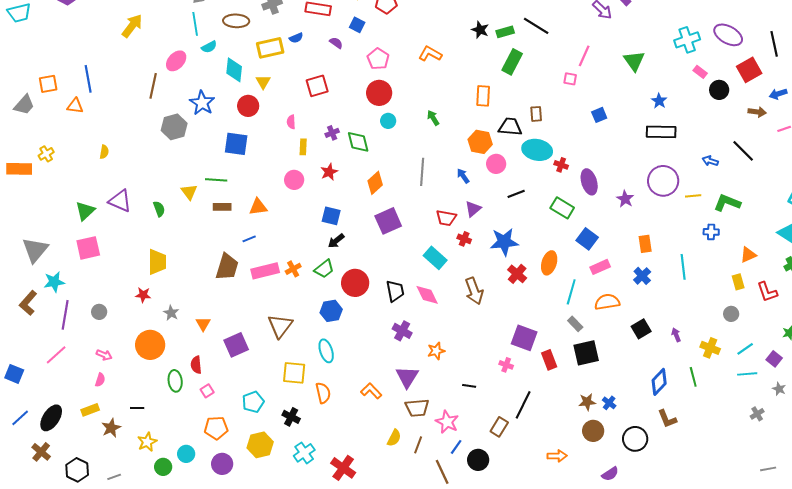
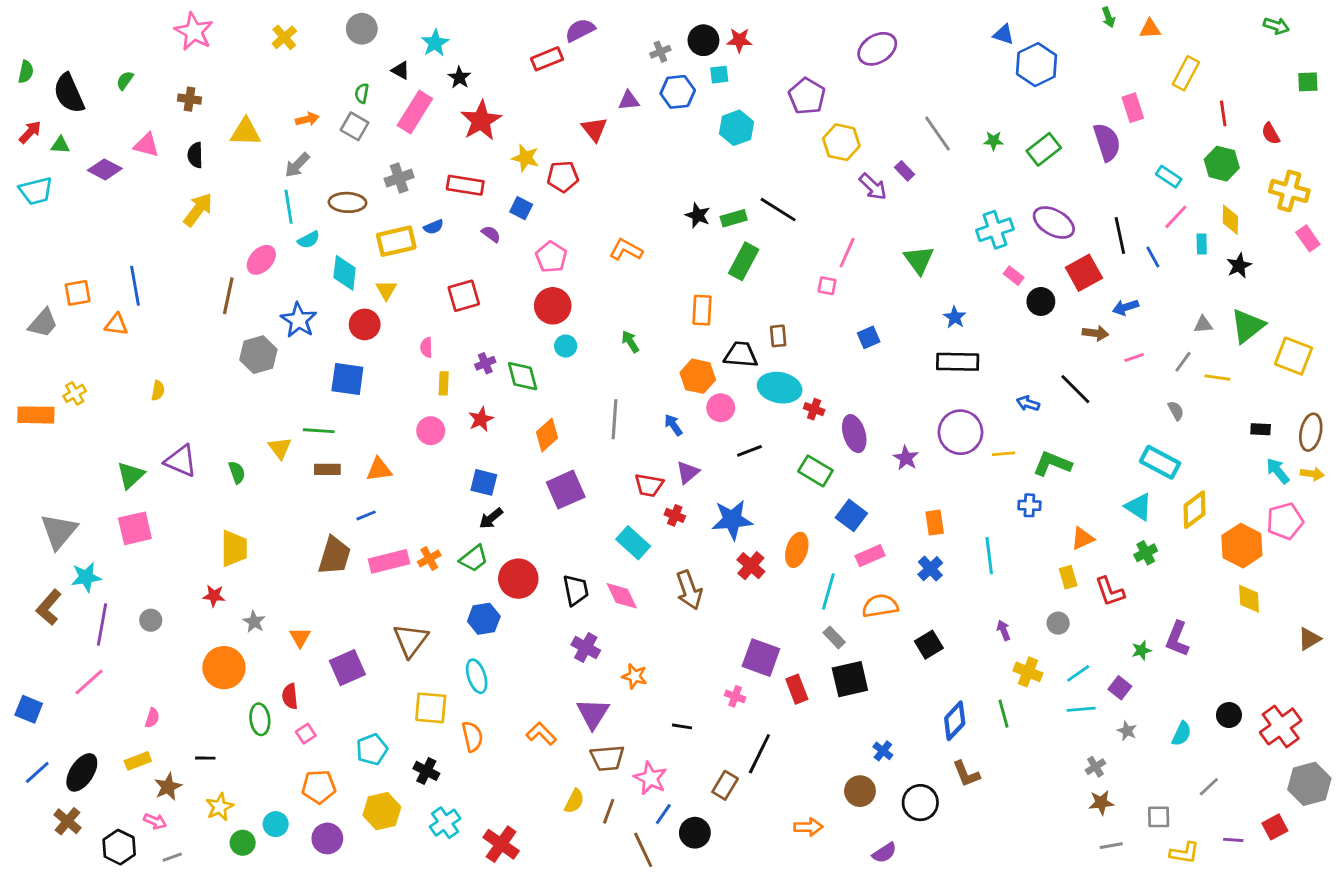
purple arrow: (676, 335) -> (1004, 630), moved
orange star: (436, 351) -> (635, 676), turned 30
pink arrow: (104, 355) -> (155, 821), moved
brown star: (587, 402) -> (1101, 803), moved

